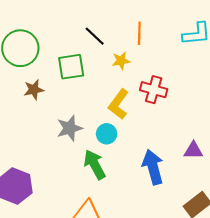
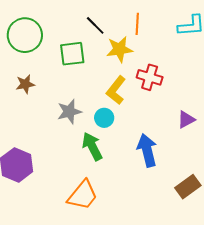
yellow star: (121, 61) -> (119, 49), size x1.5
brown star: (34, 90) -> (25, 84), moved
purple triangle: (193, 150) -> (186, 120), moved, turned -30

